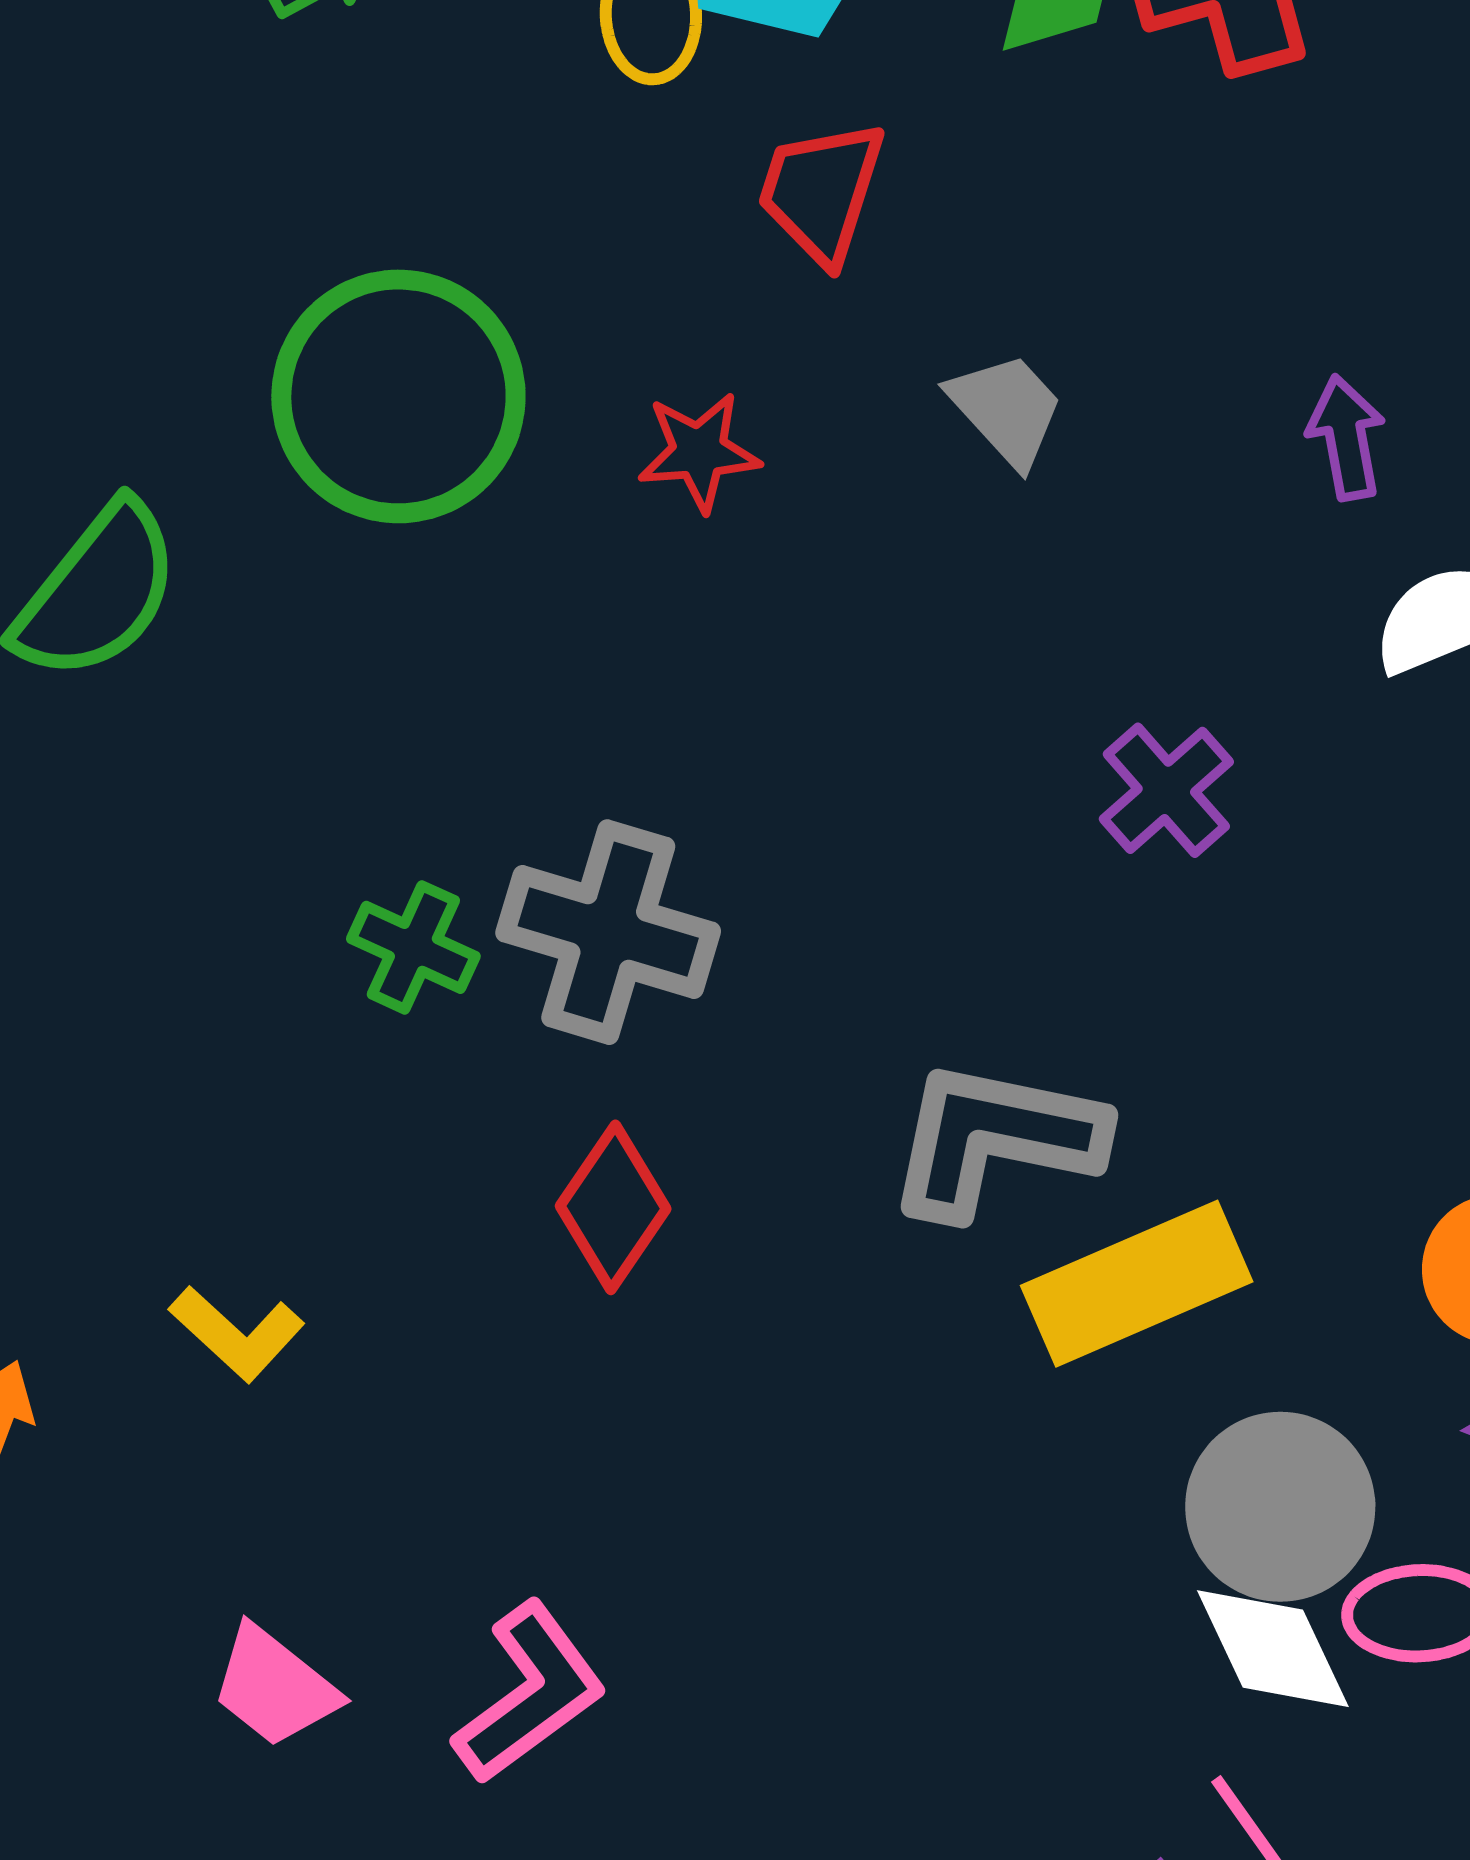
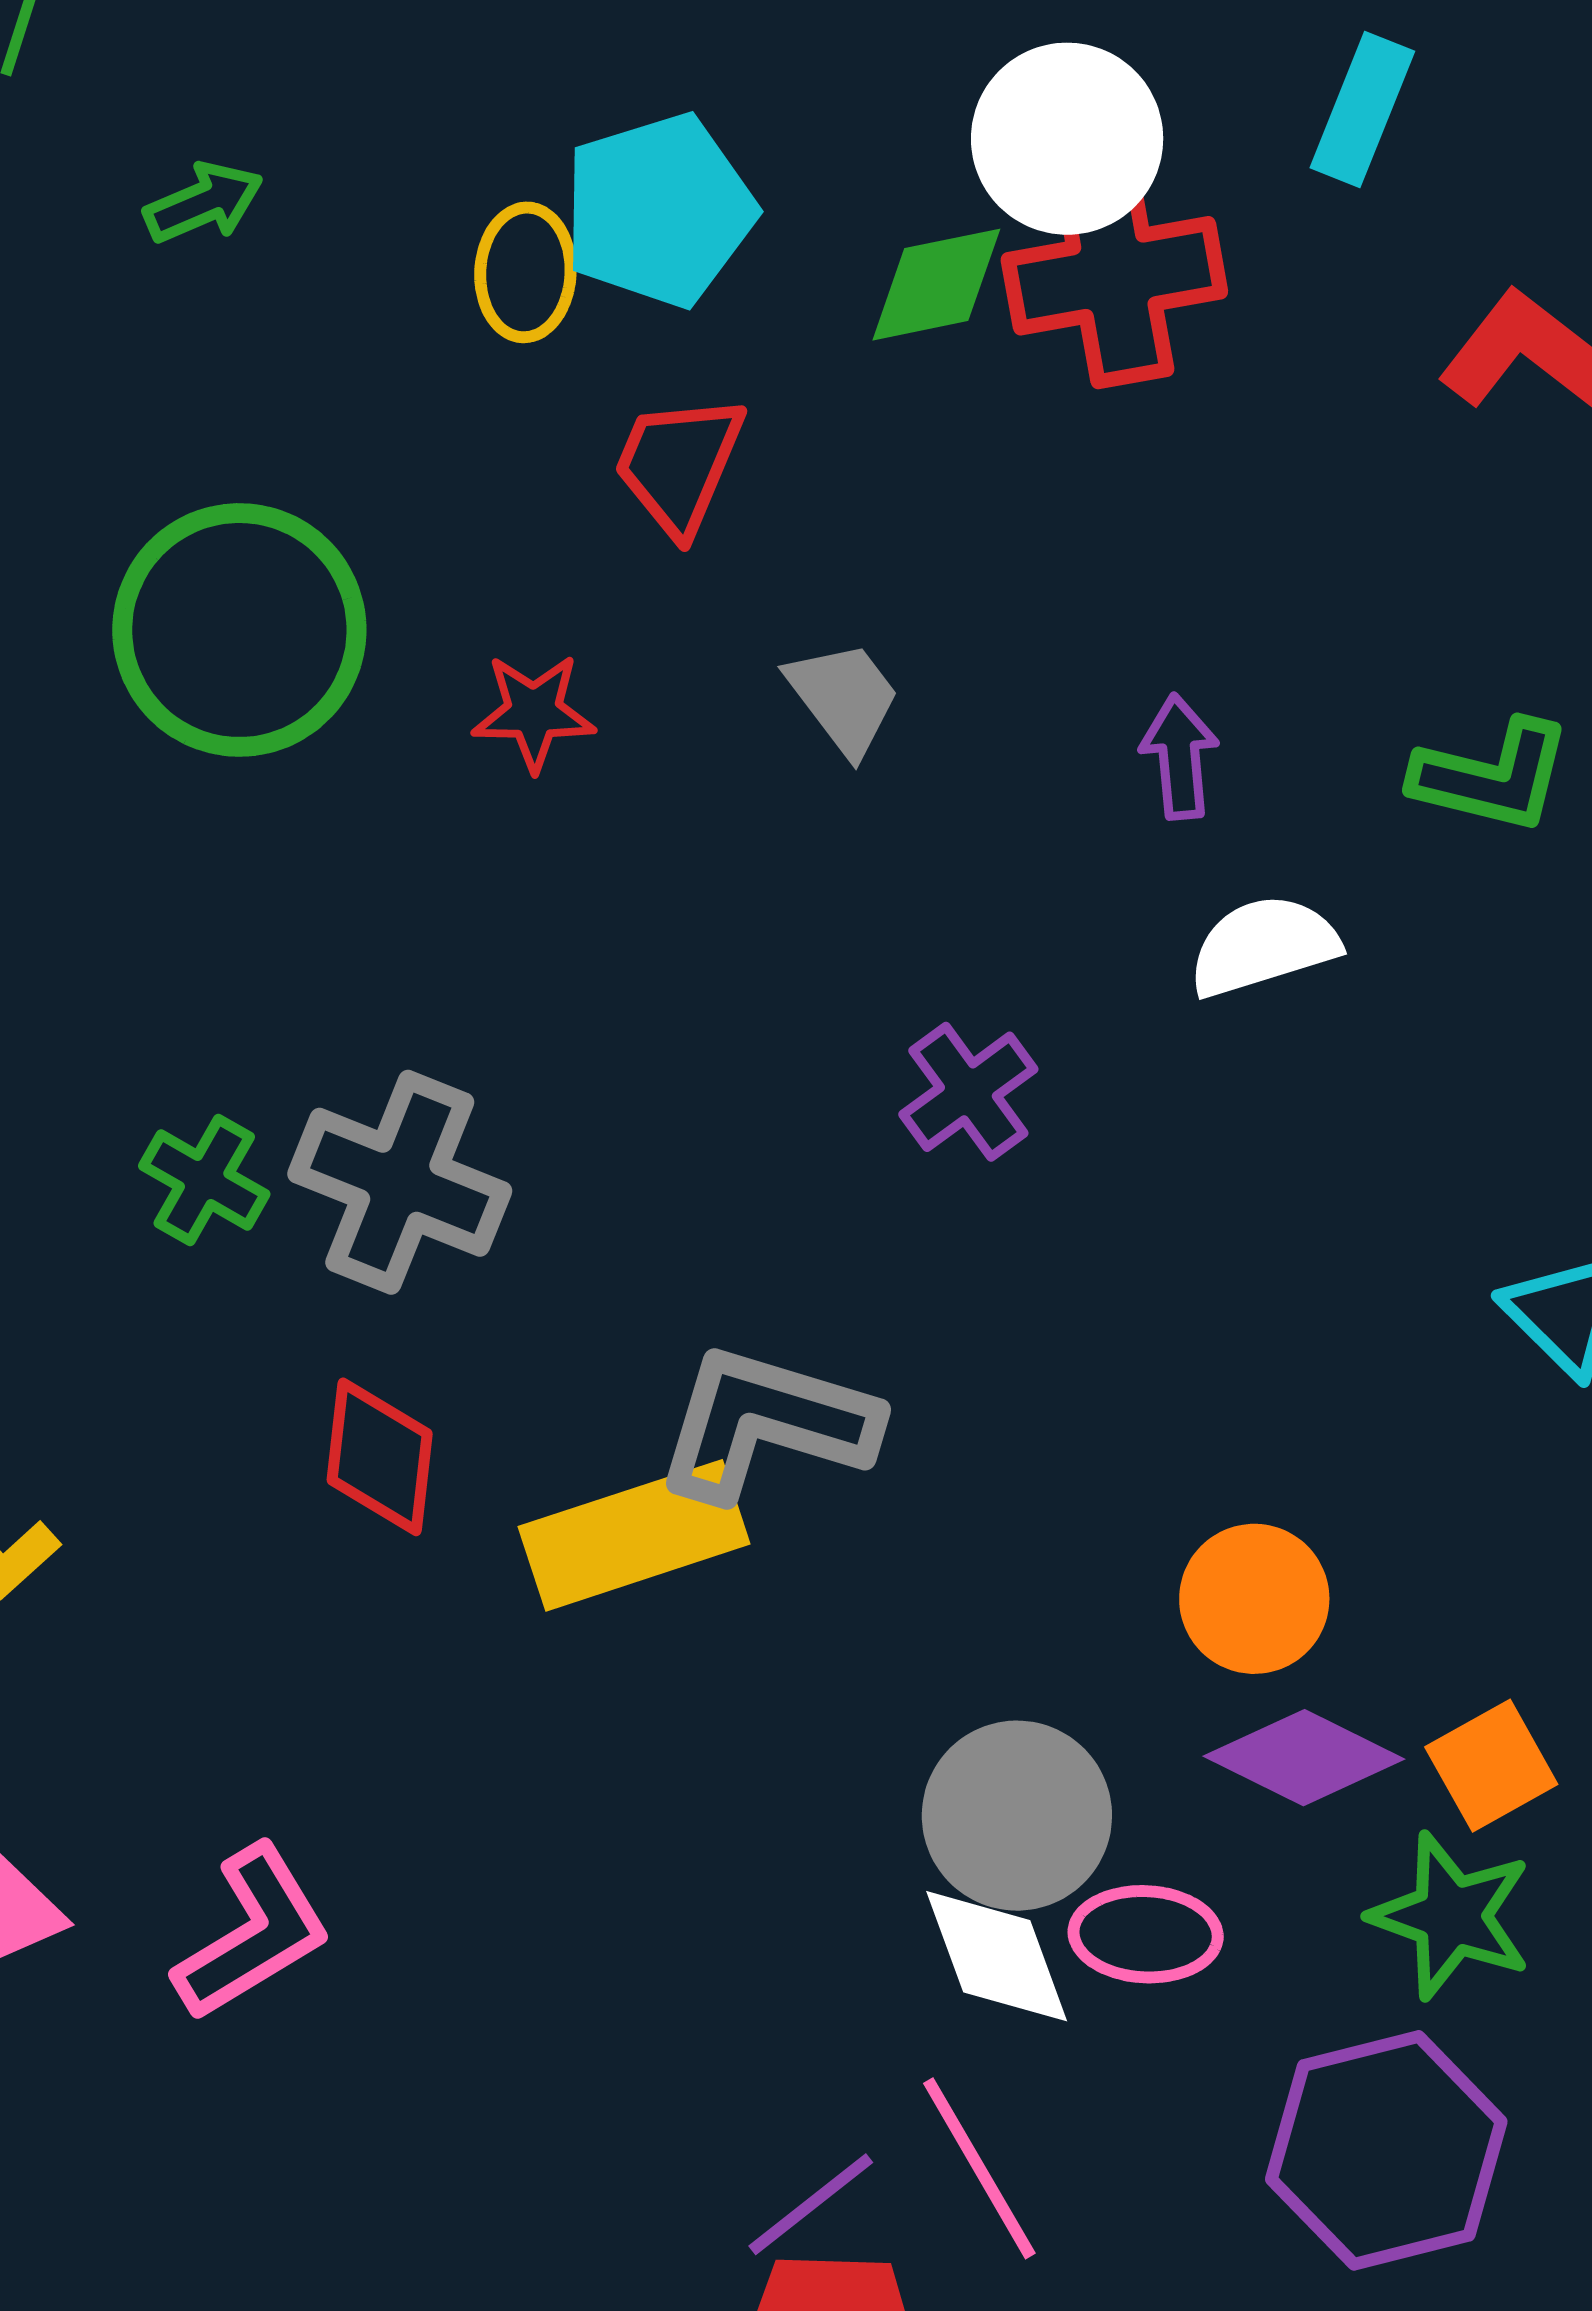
red diamond: (613, 1207) -> (380, 1457), turned -33
yellow rectangle: (1137, 1284) -> (634, 1535), moved

